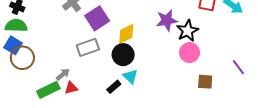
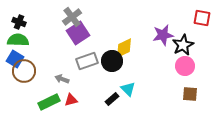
purple square: (97, 18) -> (78, 33), moved
black circle: (123, 55) -> (112, 61), moved
gray arrow: (63, 74) -> (62, 79), moved, turned -120
brown square: (205, 82) -> (190, 94), moved

